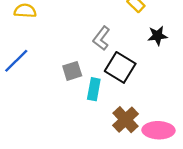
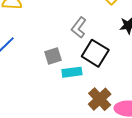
cyan rectangle: (94, 89) -> (72, 72), turned 72

